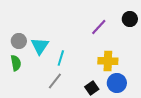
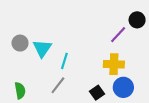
purple line: (99, 27) -> (118, 35), moved
green semicircle: (16, 63) -> (20, 91), moved

